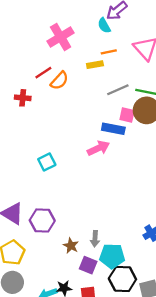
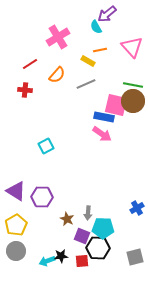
yellow rectangle: (95, 65) -> (88, 61), turned 40
red line: (43, 73) -> (30, 64), moved
gray line: (118, 90) -> (86, 84), moved
pink square: (127, 115) -> (116, 105), size x1.6
pink arrow: (98, 148) -> (102, 134), moved, turned 60
black hexagon: (122, 279) -> (98, 248), moved

